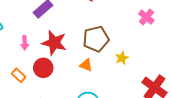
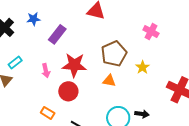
pink cross: (146, 17) -> (151, 32), moved
orange rectangle: (19, 75) -> (48, 113), moved

